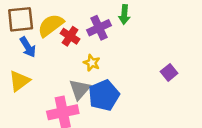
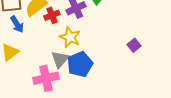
red cross: (70, 36) -> (52, 15), turned 35
yellow star: (92, 63) -> (70, 37), size x1.5

